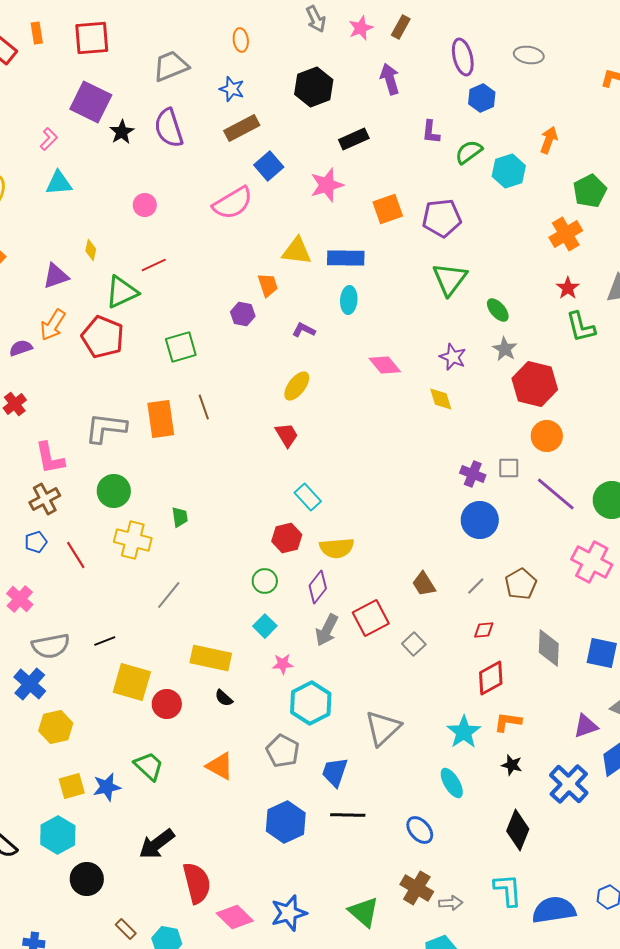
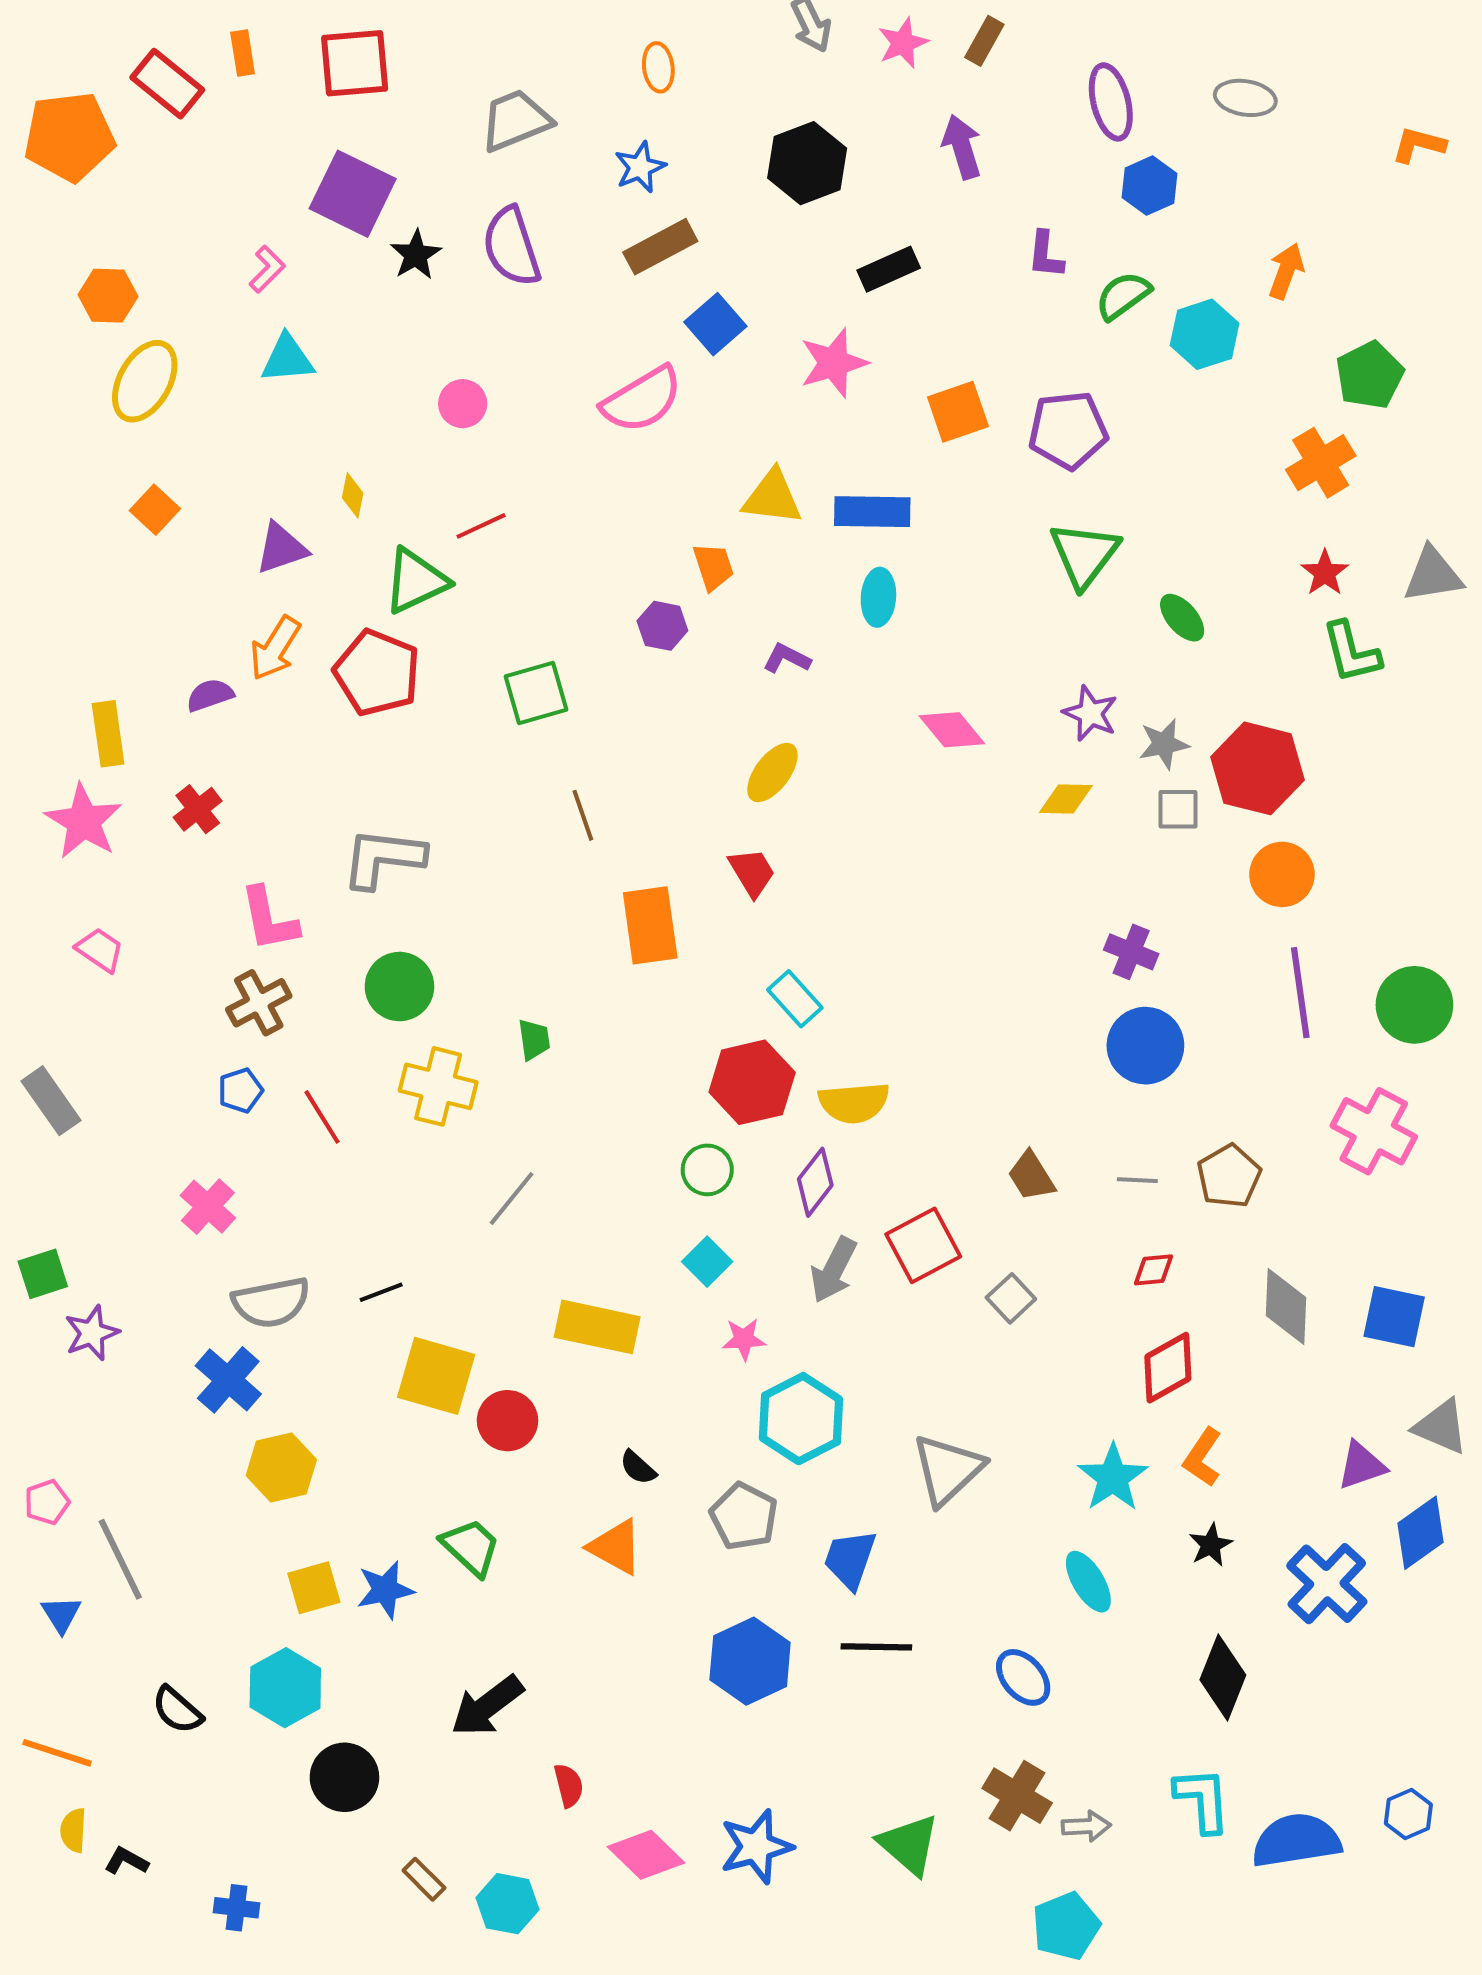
blue star: (232, 89) -> (640, 167), turned 30
gray star: (505, 349) -> (1164, 744), moved, turned 30
yellow diamond: (441, 399) -> (1066, 799), turned -72
orange rectangle: (161, 419) -> (650, 925), moved
gray square: (509, 468) -> (1178, 809), moved
purple line: (556, 494) -> (1300, 993), turned 42
red hexagon: (287, 538) -> (752, 1082), size x1.4
gray line: (476, 586) -> (1137, 1180), turned 48
black semicircle: (224, 698) -> (638, 1468), moved
orange L-shape: (508, 722) -> (1202, 1457), turned -64
black star: (512, 765) -> (1211, 1545), turned 30
red semicircle: (197, 883) -> (569, 1785), size x0.5

